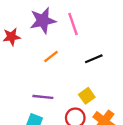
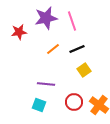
black line: (94, 59) -> (77, 49), moved
yellow square: (87, 96) -> (84, 70), moved

